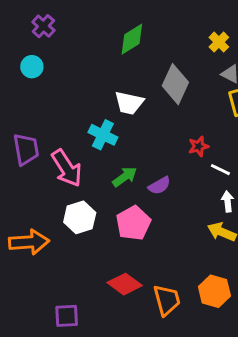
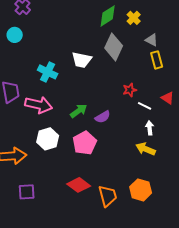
green diamond: (132, 39) -> (108, 16), moved
yellow cross: (219, 42) -> (134, 18), moved
cyan cross: (103, 135) -> (48, 72), moved
pink arrow: (67, 168) -> (39, 105), turned -44
purple square: (67, 316) -> (27, 192), moved

